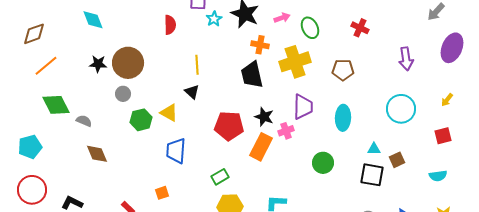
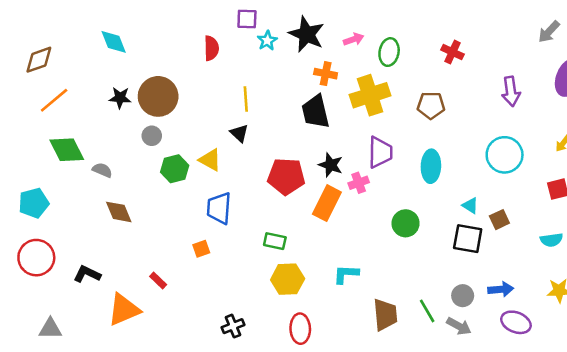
green ellipse: (310, 28) -> (389, 52), turned 35
cyan triangle: (374, 149) -> (470, 206), turned 32
green rectangle: (220, 177) -> (275, 241), turned 42
orange square: (162, 193) -> (201, 249), moved

